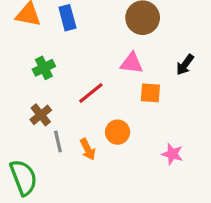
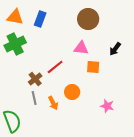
blue rectangle: (67, 18) -> (40, 19), turned 35
green cross: (44, 68) -> (15, 44), moved, size x1.5
brown cross: (41, 115) -> (35, 79), moved

